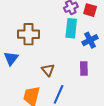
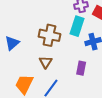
brown cross: (28, 34) -> (49, 35), moved

